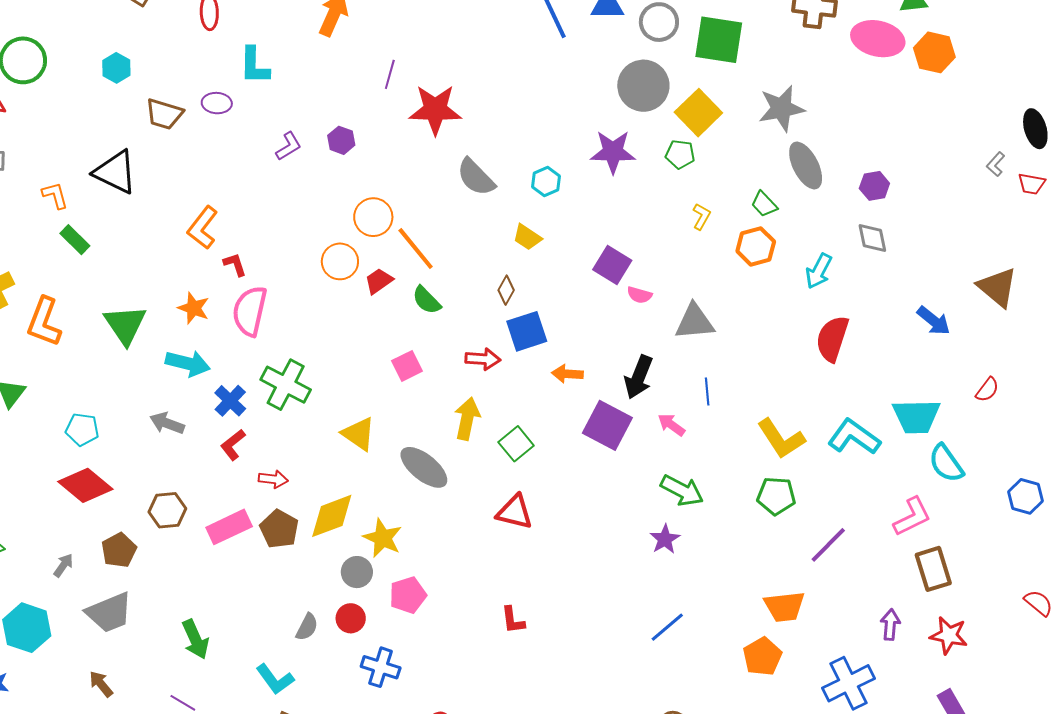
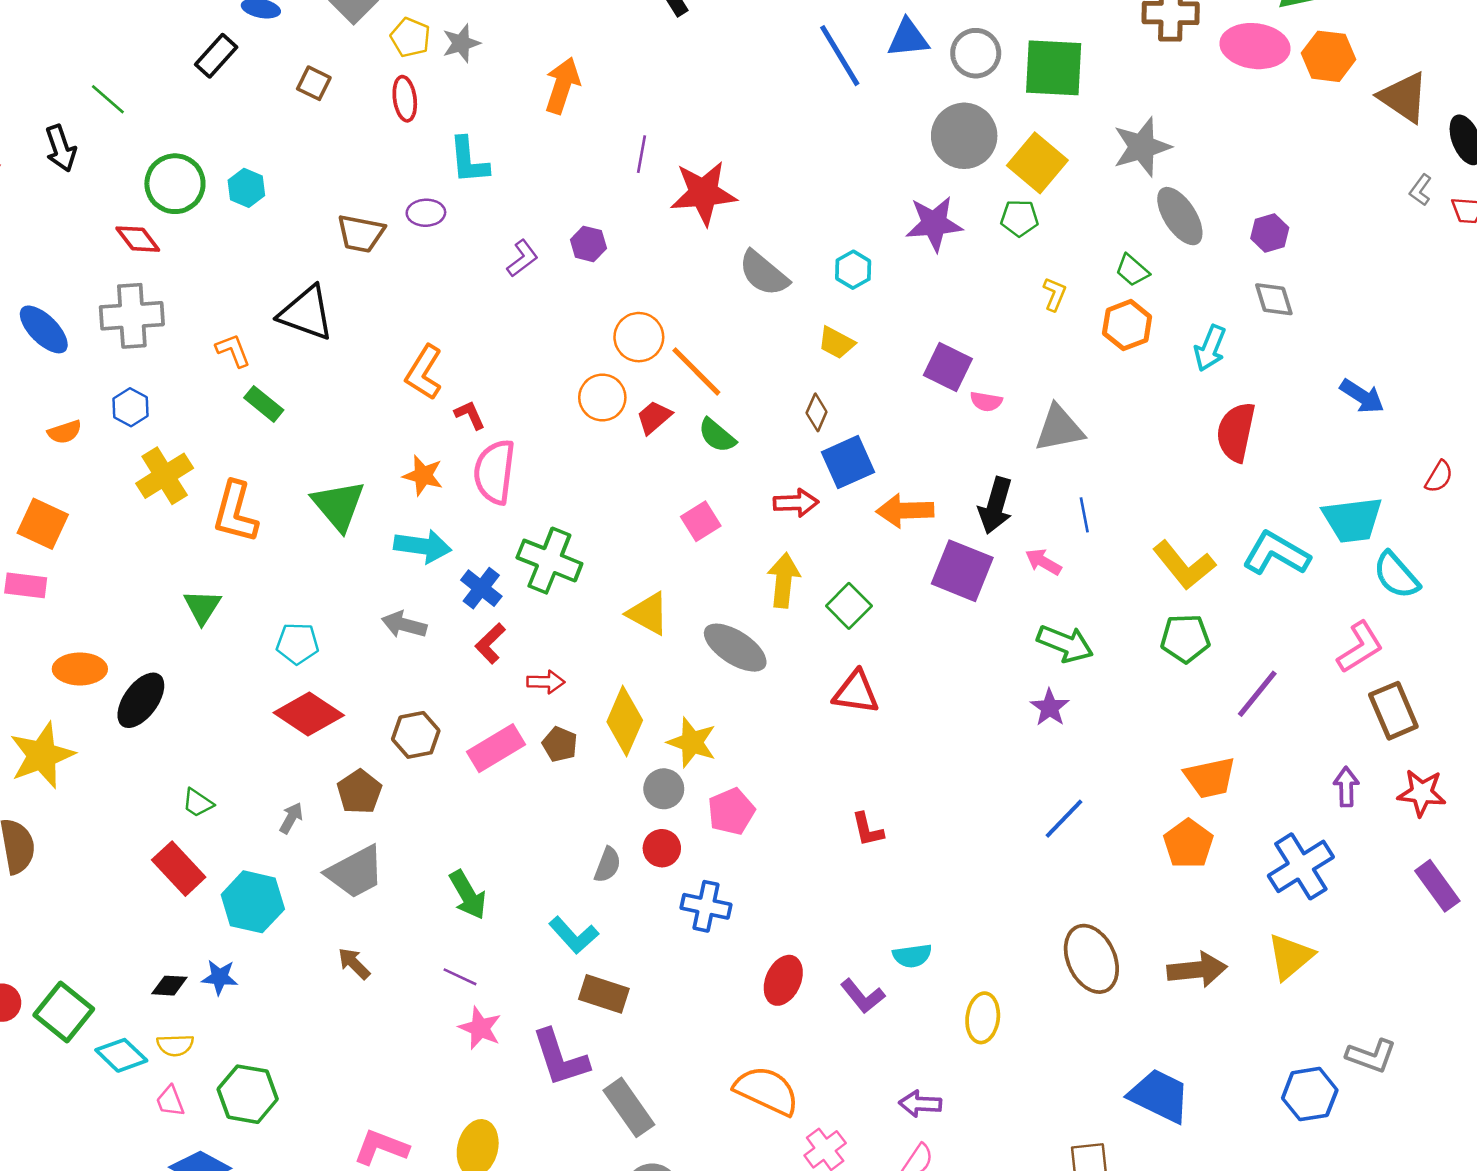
cyan hexagon: (116, 68) -> (246, 188), moved
brown triangle: (997, 287) -> (1404, 97), moved
orange arrow: (567, 374) -> (905, 511), size x1.4
yellow diamond: (332, 516) -> (625, 721), turned -40
brown pentagon: (279, 529) -> (560, 744), size x0.7

